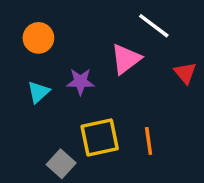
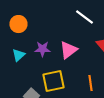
pink triangle: (126, 59) -> (68, 50), moved
orange line: (149, 141) -> (90, 83), moved

